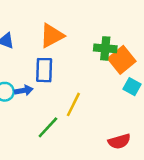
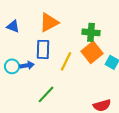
orange square: (122, 60) -> (92, 52), moved
yellow line: (73, 104) -> (66, 61), moved

